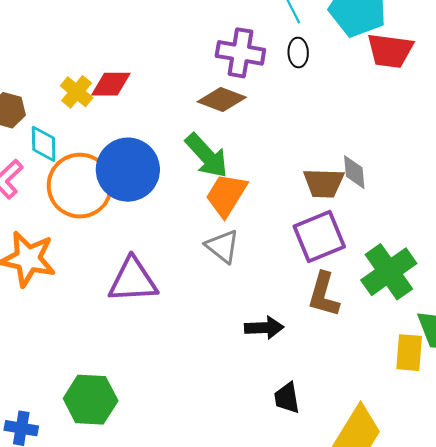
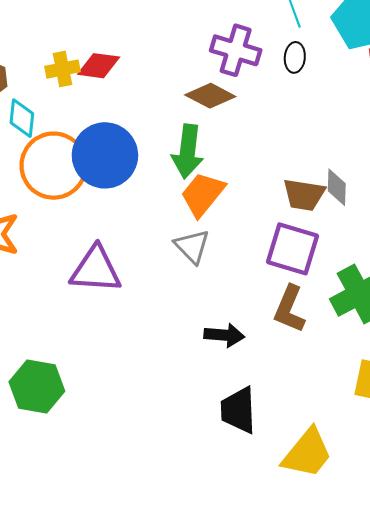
yellow cross: (77, 92) -> (62, 69), turned 32
green arrow: (207, 156) -> (188, 151), turned 42
purple square: (319, 237) -> (293, 249), turned 32
black trapezoid: (287, 398) -> (238, 410), size x1.4

